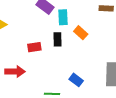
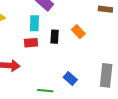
cyan rectangle: (63, 17) -> (34, 23), moved

